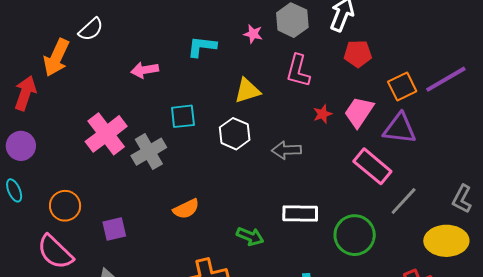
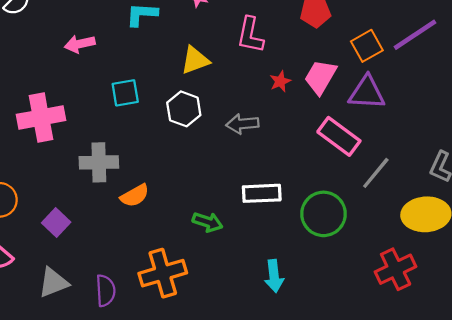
pink cross: (106, 134) -> (41, 117), turned 30
gray cross: (149, 152) -> (99, 162), moved, turned 32
purple square: (114, 229) -> (56, 222), turned -30

